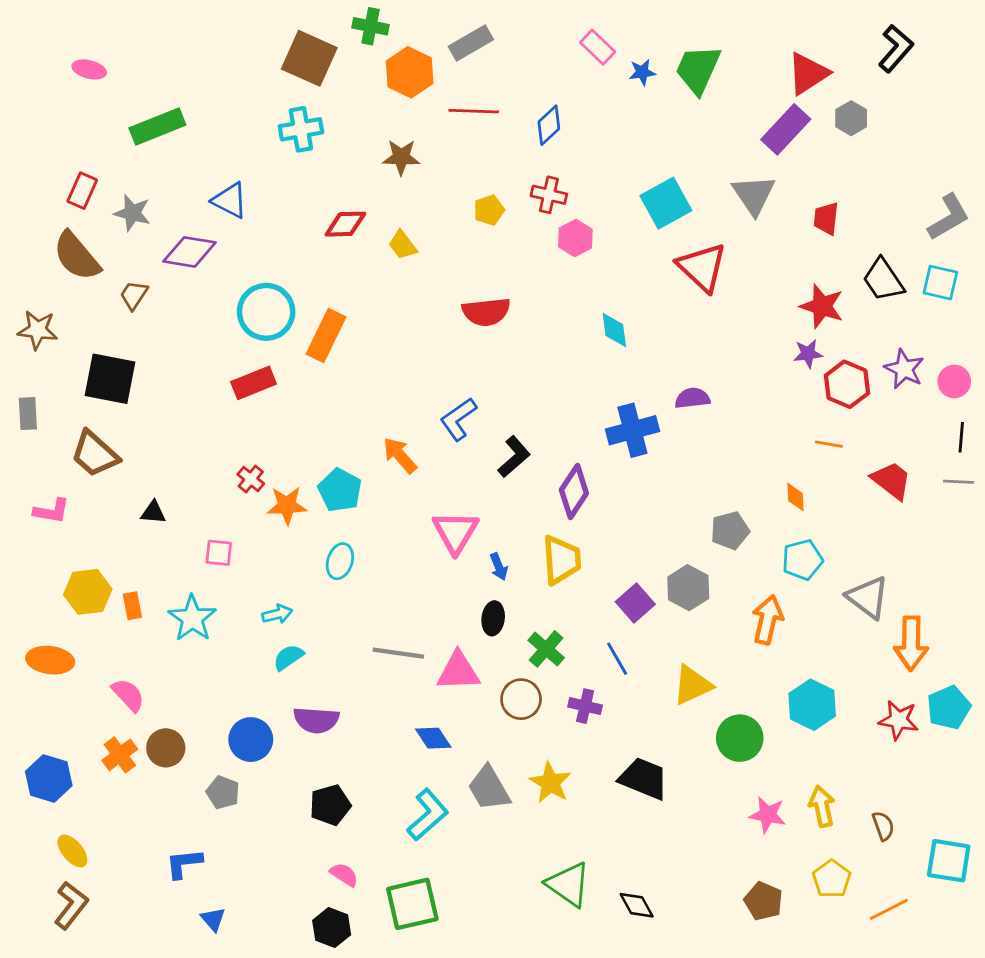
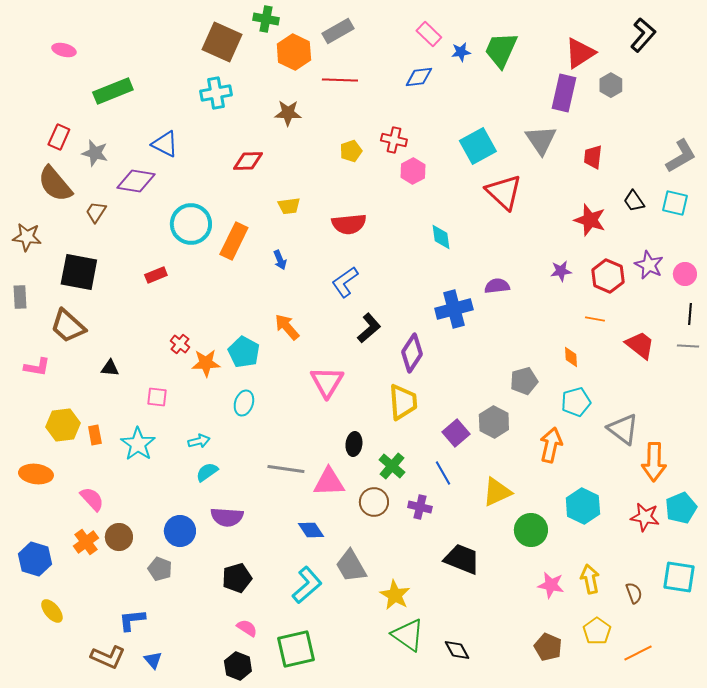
blue diamond: (549, 125) -> (419, 77), moved, turned 36
purple rectangle: (786, 129) -> (564, 93), turned -30
yellow trapezoid: (403, 245) -> (289, 206), moved, turned -60
black trapezoid: (883, 280) -> (634, 201), size x0.7
purple star: (808, 354) -> (561, 271), moved
red rectangle: (254, 383) -> (156, 275), moved, size x0.7
blue L-shape: (458, 419) -> (345, 282), moved
blue arrow: (499, 567) -> (280, 260), moved
yellow star: (550, 783) -> (395, 595), moved
cyan square: (949, 861) -> (679, 577), moved
brown L-shape: (71, 905) -> (108, 657), moved, turned 76

